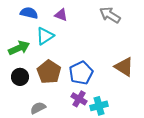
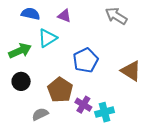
brown pentagon: (49, 72) -> (60, 90), moved
blue pentagon: (81, 73) -> (86, 60), moved

